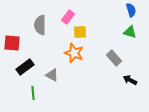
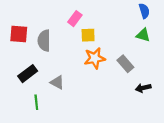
gray semicircle: (40, 25) -> (44, 41), moved
red square: (12, 43) -> (19, 34), moved
orange star: (74, 53) -> (95, 58), moved, turned -30
black arrow: (130, 80) -> (143, 88), turned -40

